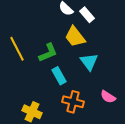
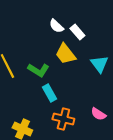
green L-shape: (48, 53) -> (38, 70), turned 55
cyan triangle: (89, 62) -> (99, 64), moved

